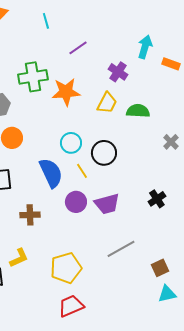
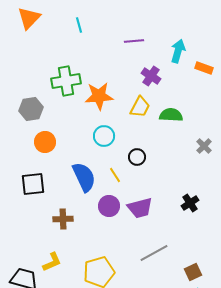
purple line: (78, 48) -> (134, 41), moved, turned 30
cyan circle: (71, 143) -> (104, 136), moved
black circle: (104, 153) -> (137, 157), size x0.7

